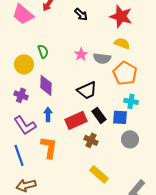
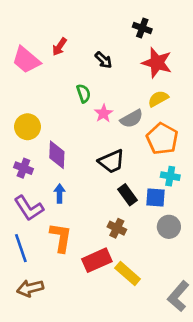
yellow semicircle: (122, 43) -> (158, 99), turned -49
green semicircle: (43, 51) -> (84, 93), moved
gray semicircle: (102, 58) -> (132, 119), turned -36
red rectangle: (76, 120) -> (97, 260), moved

